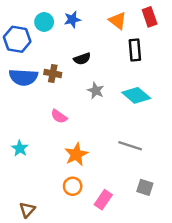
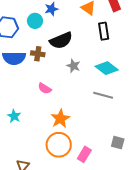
cyan circle: (44, 22) -> (35, 21), moved
black semicircle: (82, 59) -> (61, 40), size x1.6
gray line: (130, 146) -> (103, 95), moved
orange circle: (73, 186) -> (59, 145), size x1.6

